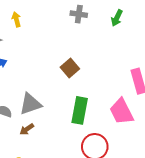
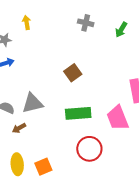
green rectangle: (80, 110) -> (78, 113), turned 70
brown arrow: (27, 129) -> (19, 128), moved

